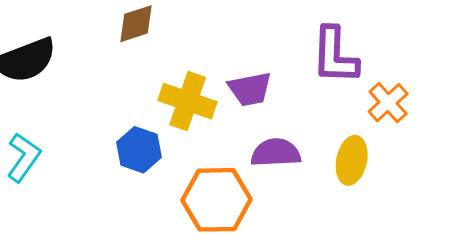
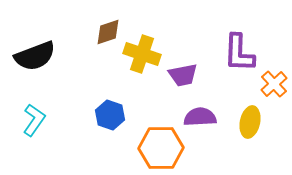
yellow cross: (188, 101) -> (142, 54), moved

